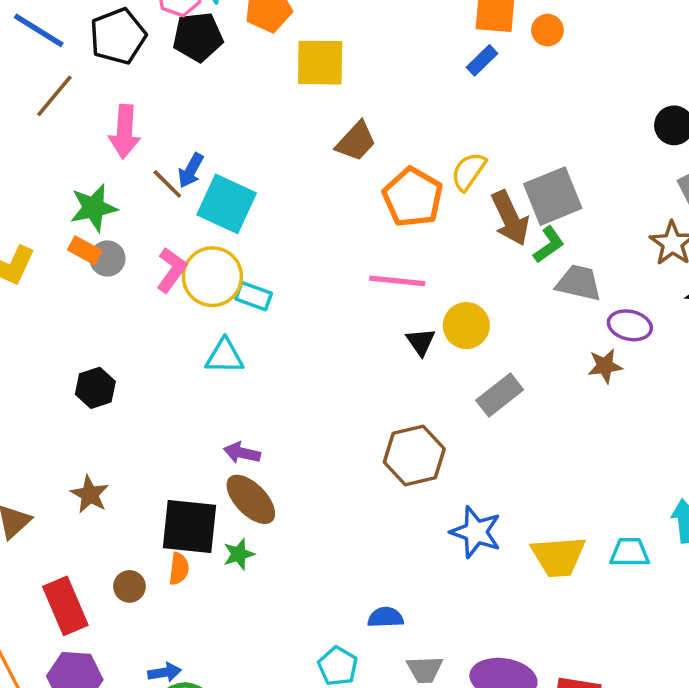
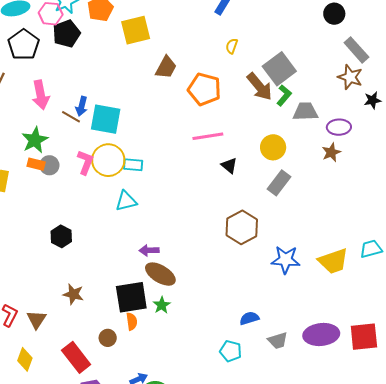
yellow semicircle: (469, 171) -> (232, 46), moved, size x0.7
yellow circle: (466, 326) -> (273, 147), moved

